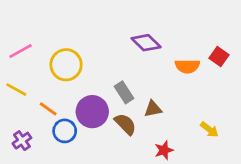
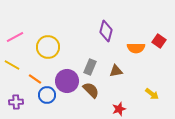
purple diamond: (146, 43) -> (106, 31), turned 60
gray rectangle: (124, 92) -> (90, 67), turned 56
brown triangle: (153, 109) -> (116, 71), moved
purple cross: (22, 141) -> (16, 102), turned 32

